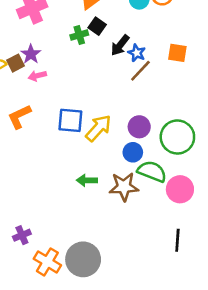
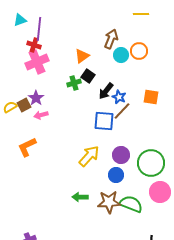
blue square: (70, 120) -> (104, 121), moved
green semicircle: (152, 171) -> (131, 204), moved
pink circle: (180, 189) -> (160, 192), moved

